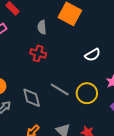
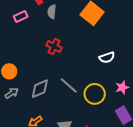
gray semicircle: (42, 27) -> (52, 12), moved
gray diamond: (32, 98) -> (40, 89), turned 70

